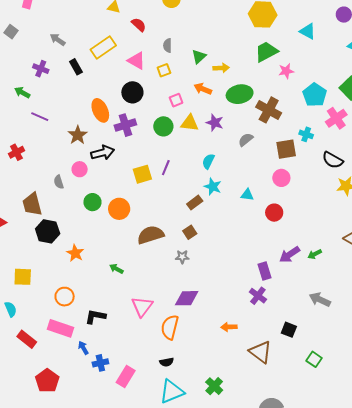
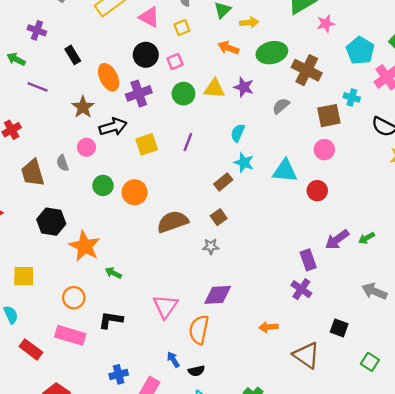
black rectangle: (76, 67) -> (73, 55), moved
pink square: (176, 100) -> (175, 62), moved
yellow square: (142, 174) -> (147, 144), moved
cyan triangle: (247, 195) -> (285, 171), size x1.6
brown trapezoid: (32, 204) -> (33, 173), moved
orange star: (75, 253) -> (85, 246), size x1.5
green arrow: (116, 269) -> (113, 273), moved
blue arrow: (83, 348) -> (173, 360), moved

